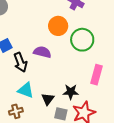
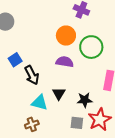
purple semicircle: (42, 52) -> (65, 62), moved
black triangle: (48, 99) -> (59, 94), moved

